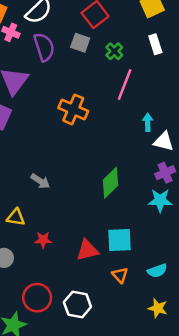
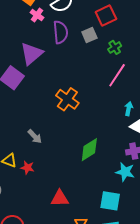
gray square: (80, 43) -> (89, 35), turned 35
orange cross: (73, 109) -> (67, 99), moved
red star: (43, 240) -> (27, 168), moved
cyan square: (119, 240) -> (110, 201), moved

